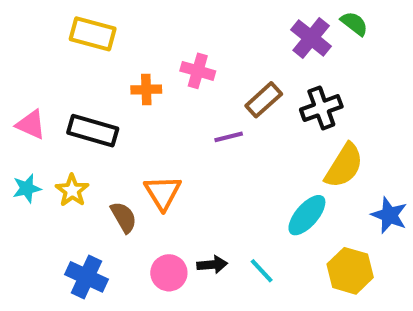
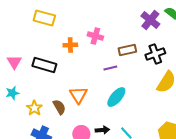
brown rectangle: (264, 100) -> (127, 50), turned 30
pink triangle: (31, 125) -> (14, 62), turned 35
yellow star: (72, 190) -> (34, 108), moved
cyan ellipse: (307, 215) -> (116, 97), moved

